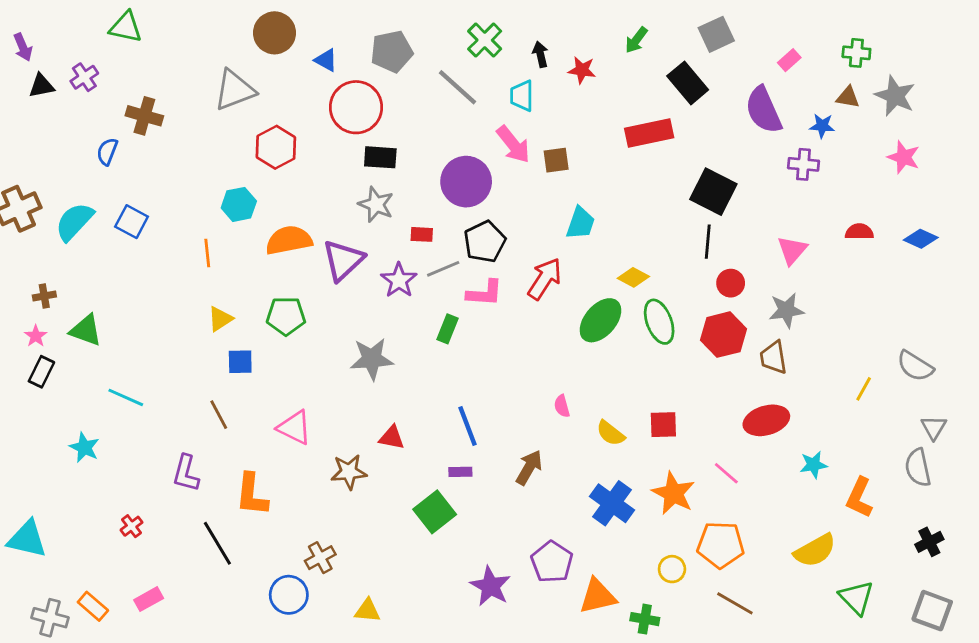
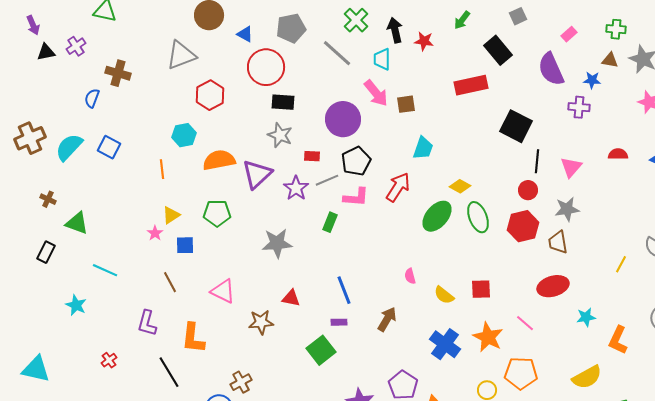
gray square: (716, 34) -> (518, 16), size x0.7
black arrow: (540, 54) -> (395, 30), size x1.4
black line: (708, 242) -> (537, 161), moved
brown cross: (44, 296) -> (48, 199), turned 35
pink star: (36, 336) -> (155, 233), moved

